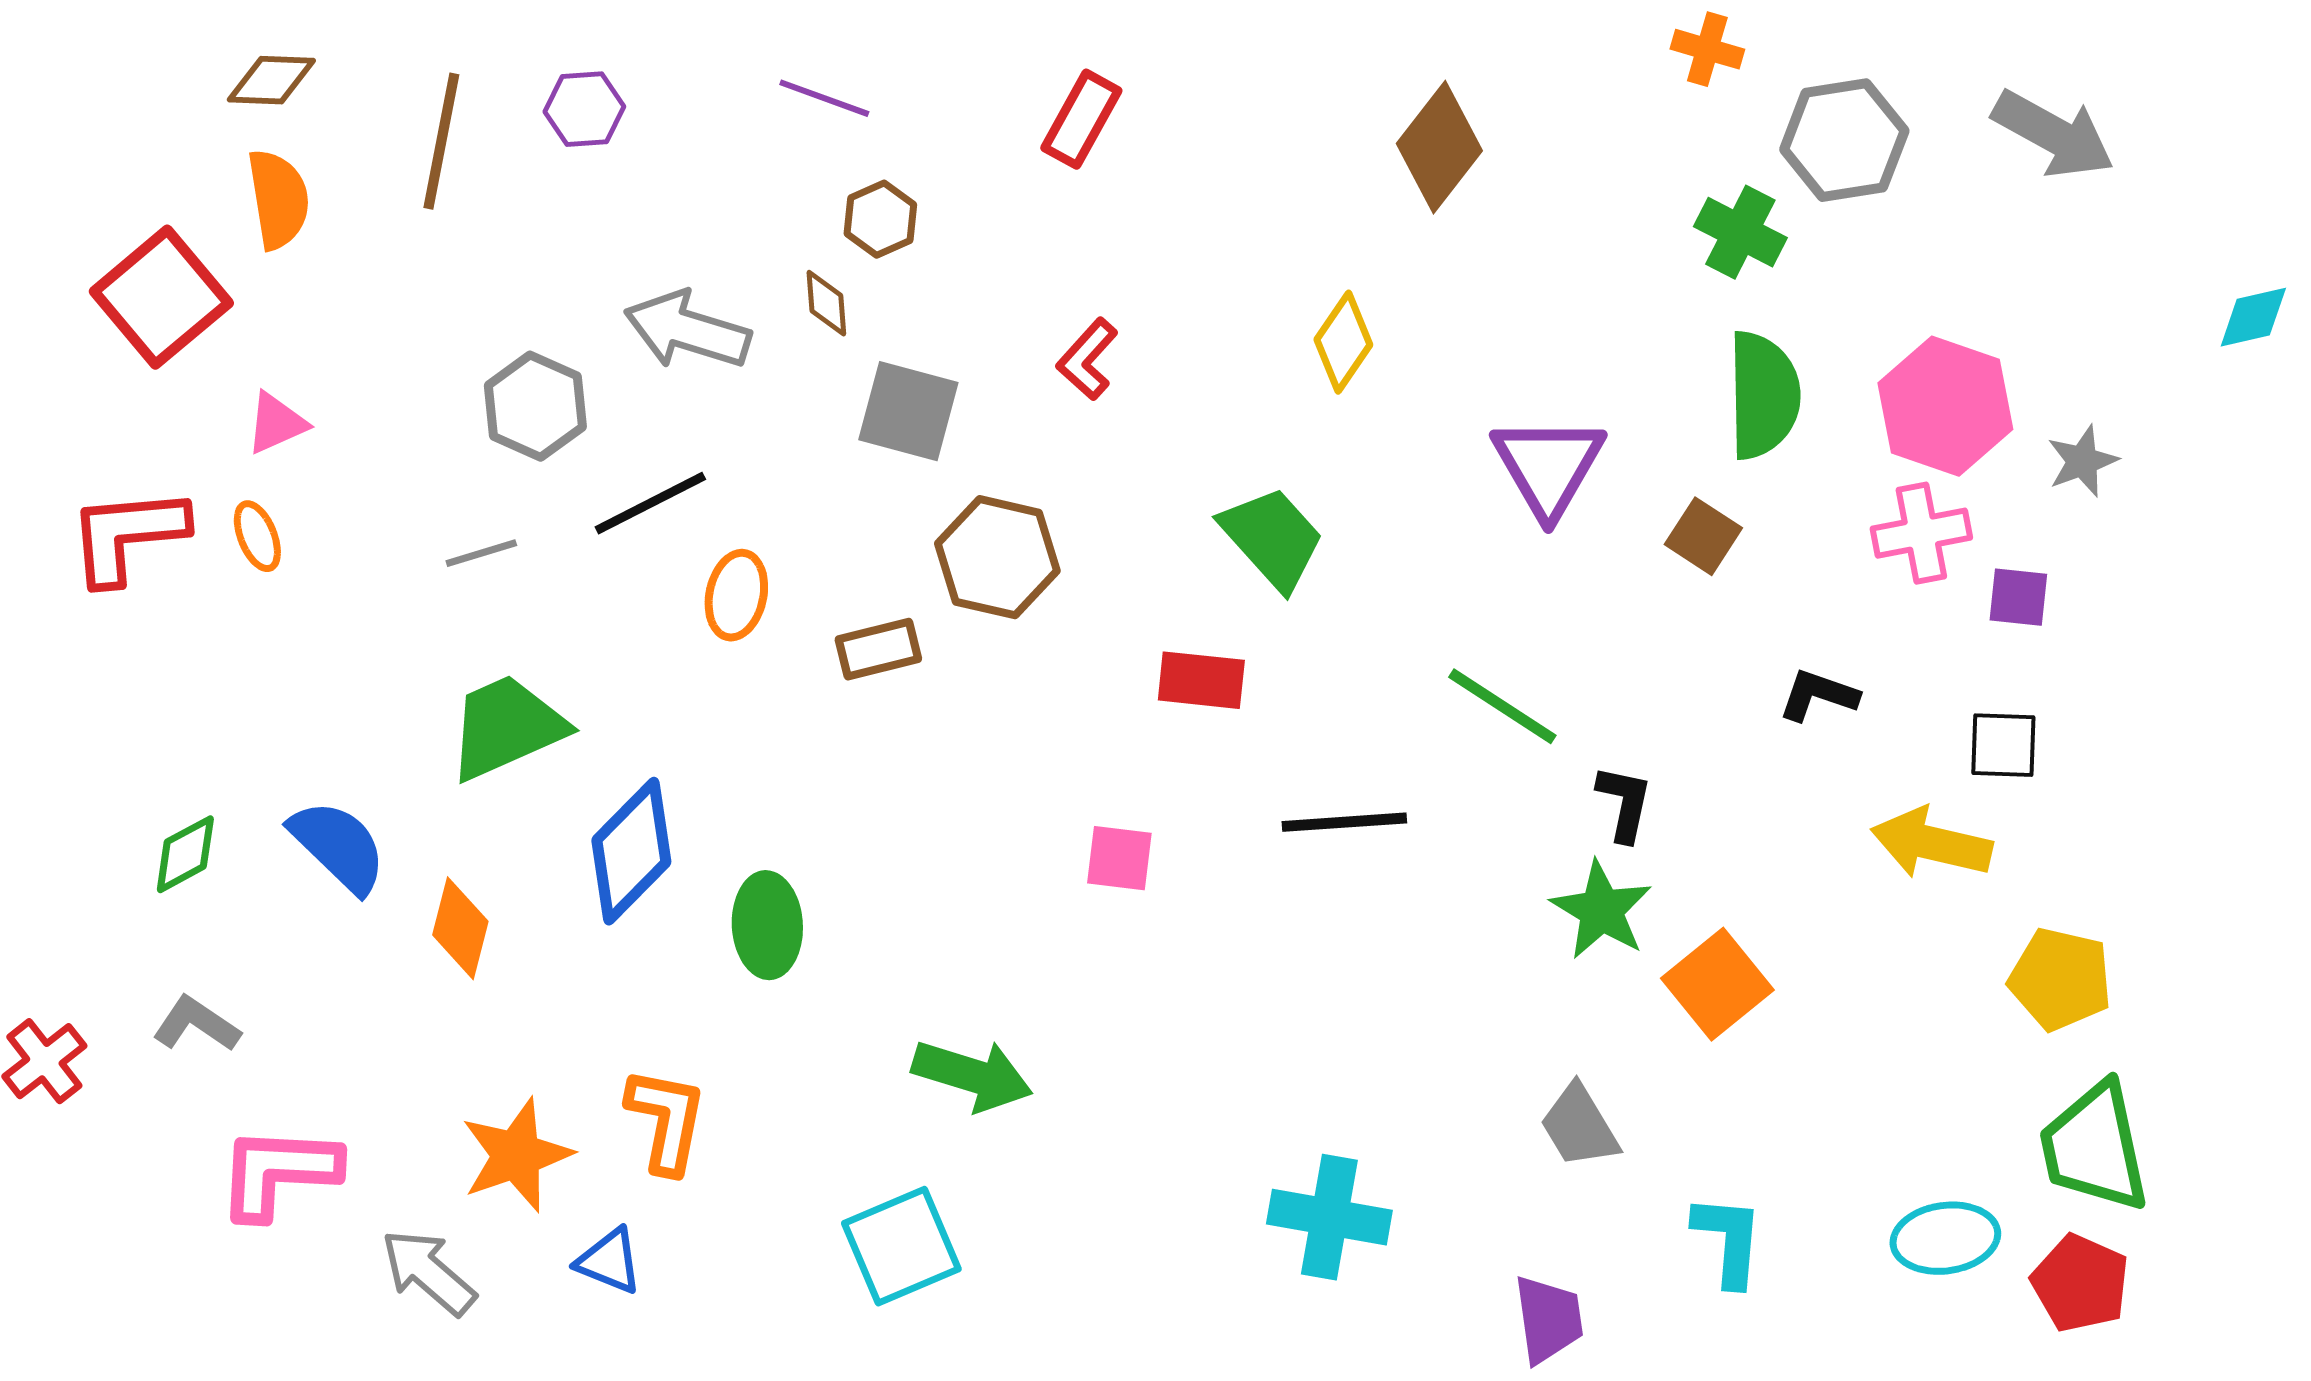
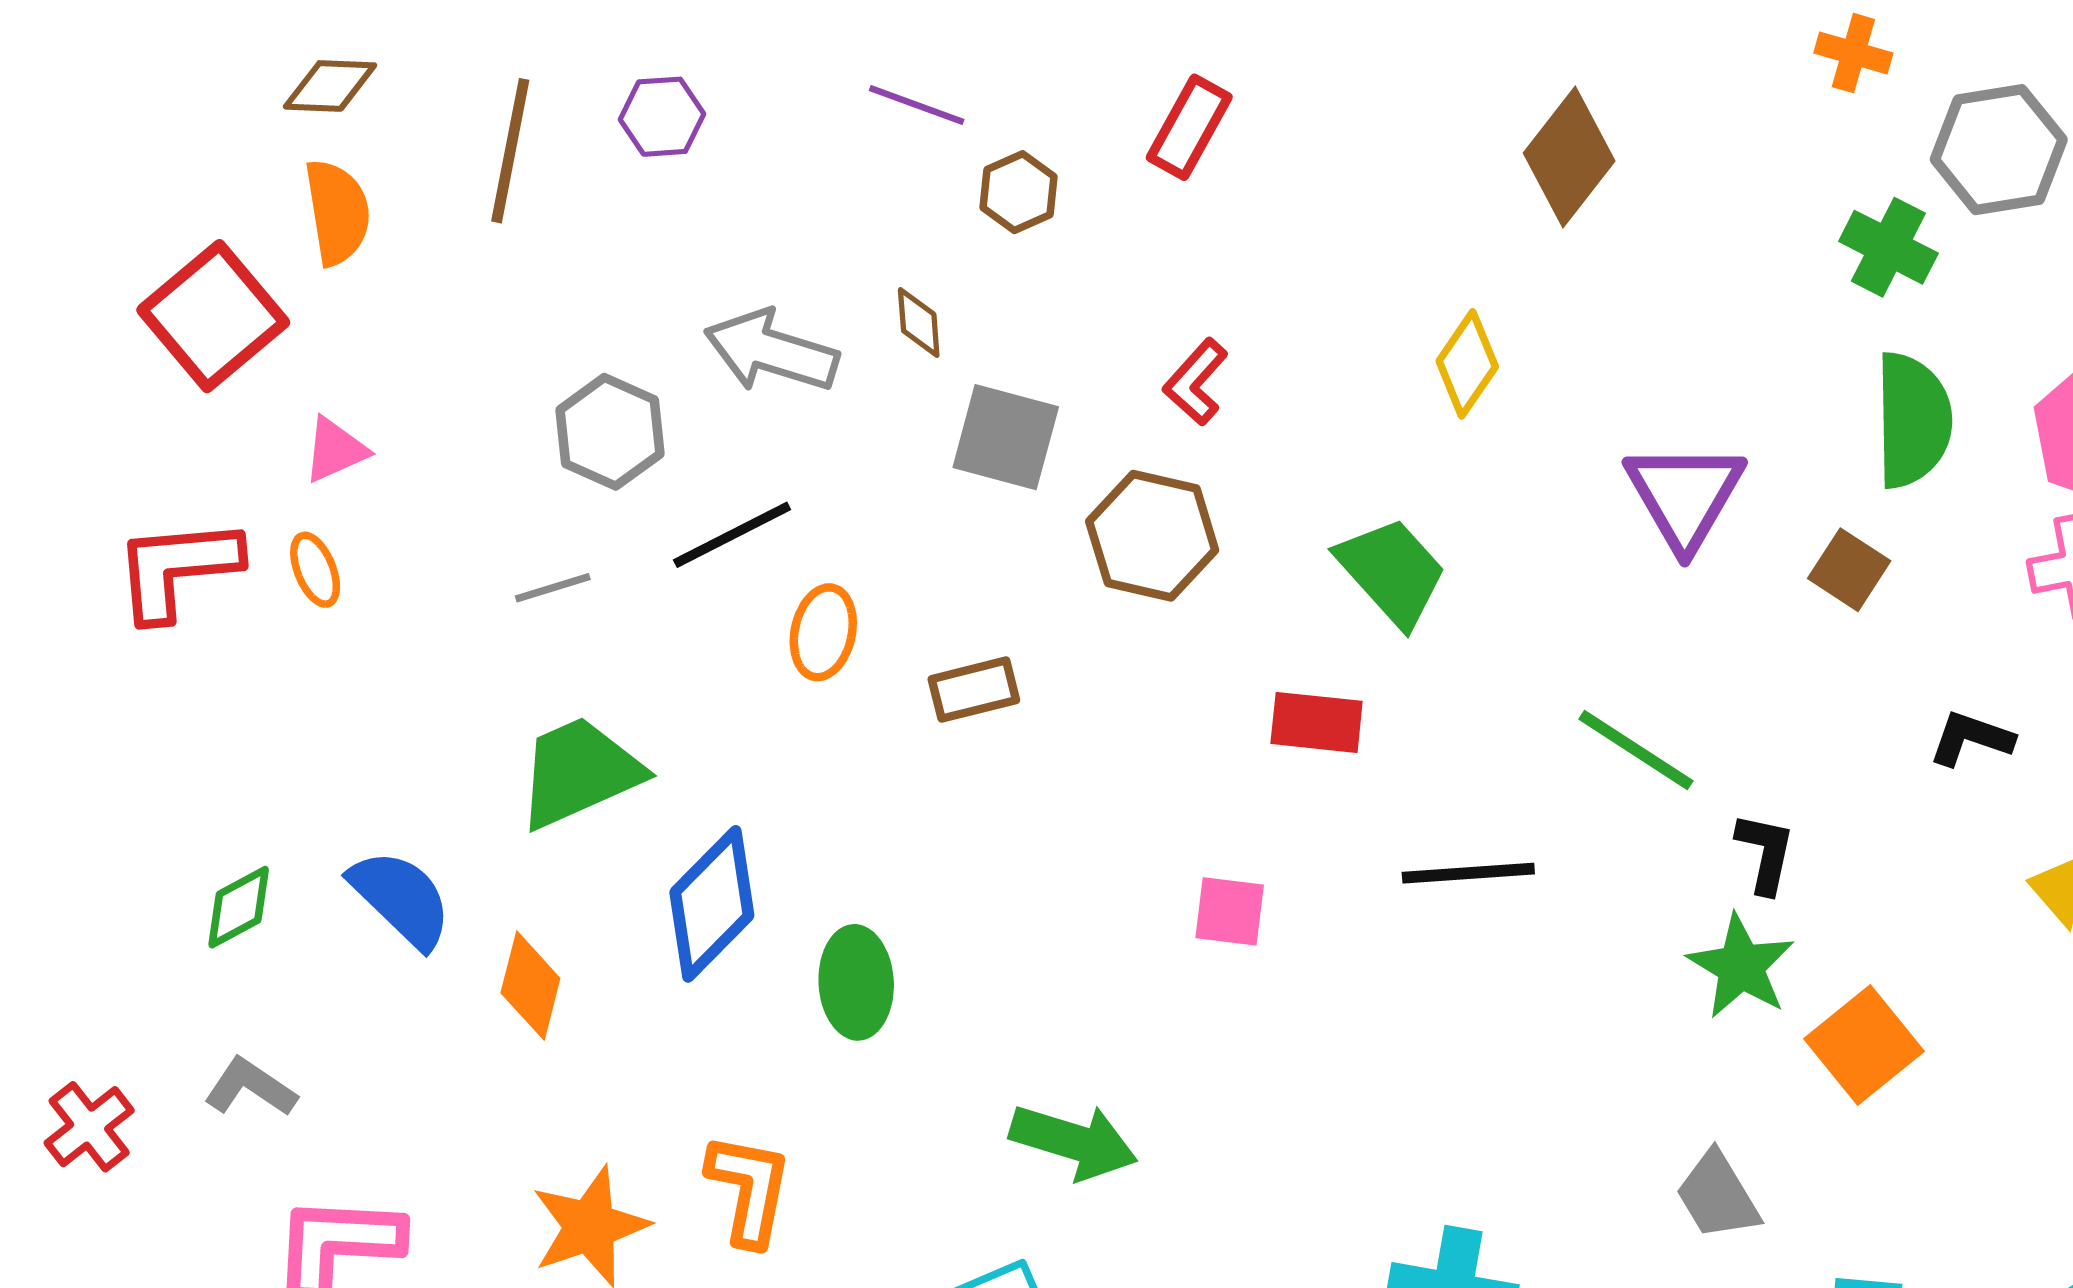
brown hexagon: (880, 219) -> (1018, 192), moved
brown hexagon: (997, 557) -> (1152, 536), moved

